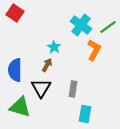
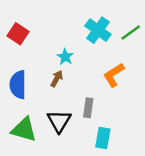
red square: (15, 13) -> (18, 34), moved
orange L-shape: (94, 50) -> (114, 75), moved, turned -150
black triangle: (41, 88) -> (59, 121), moved

